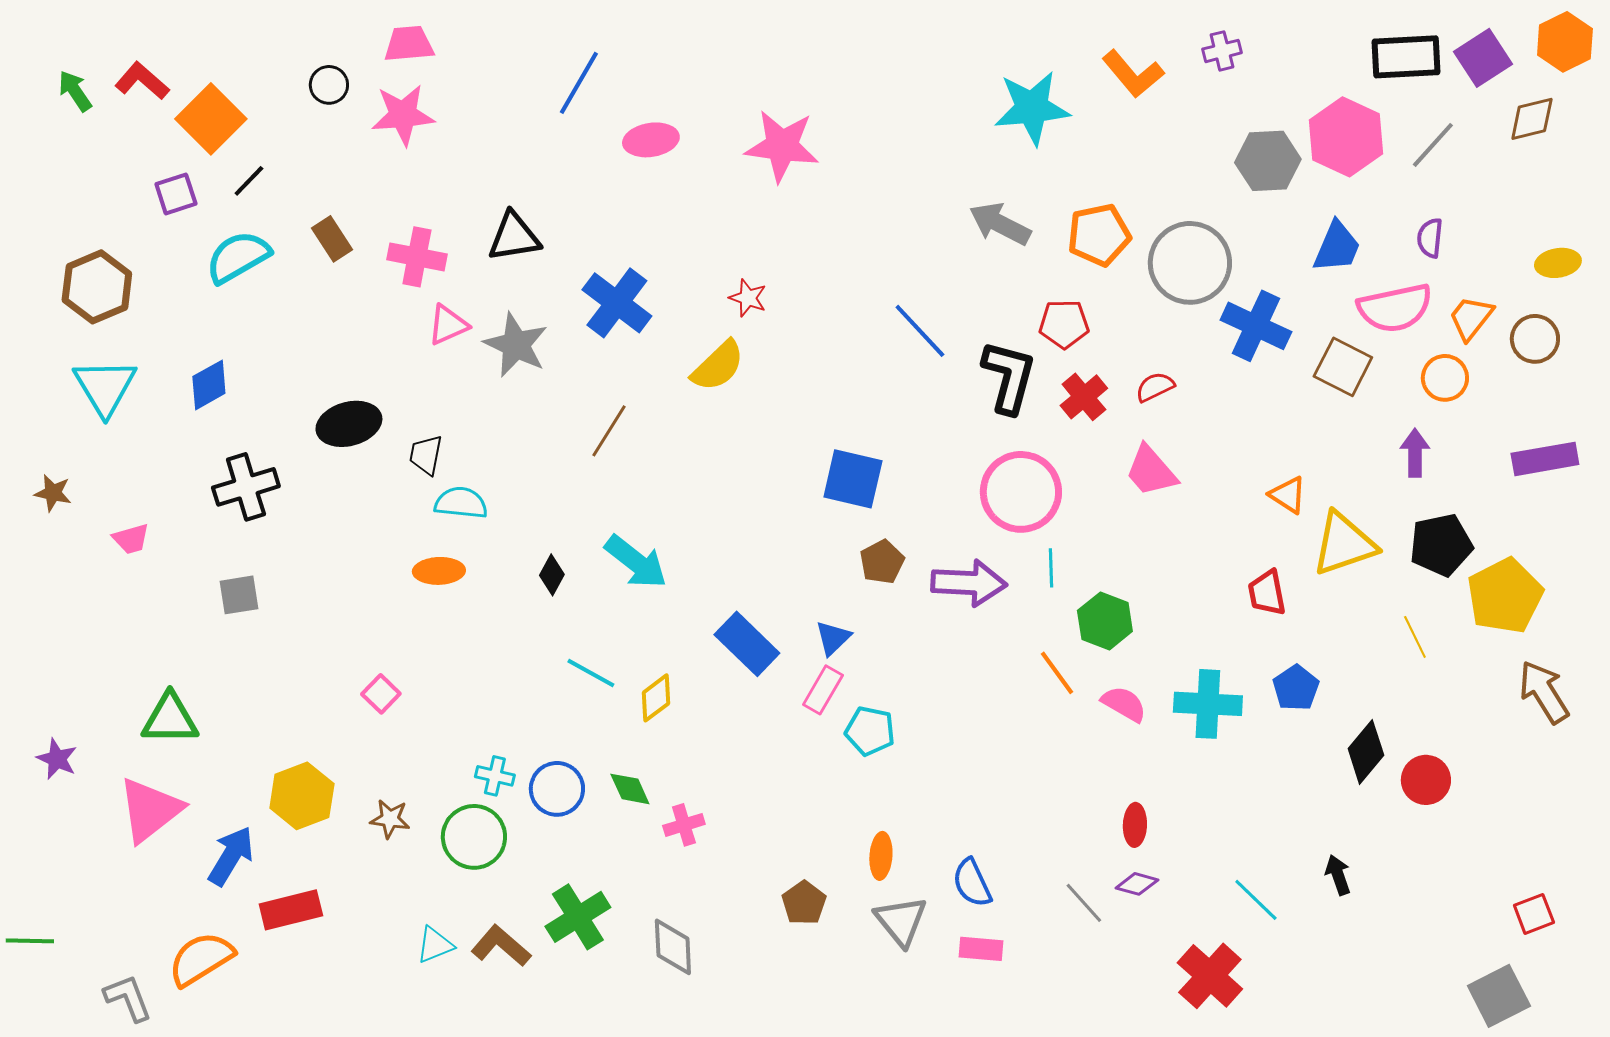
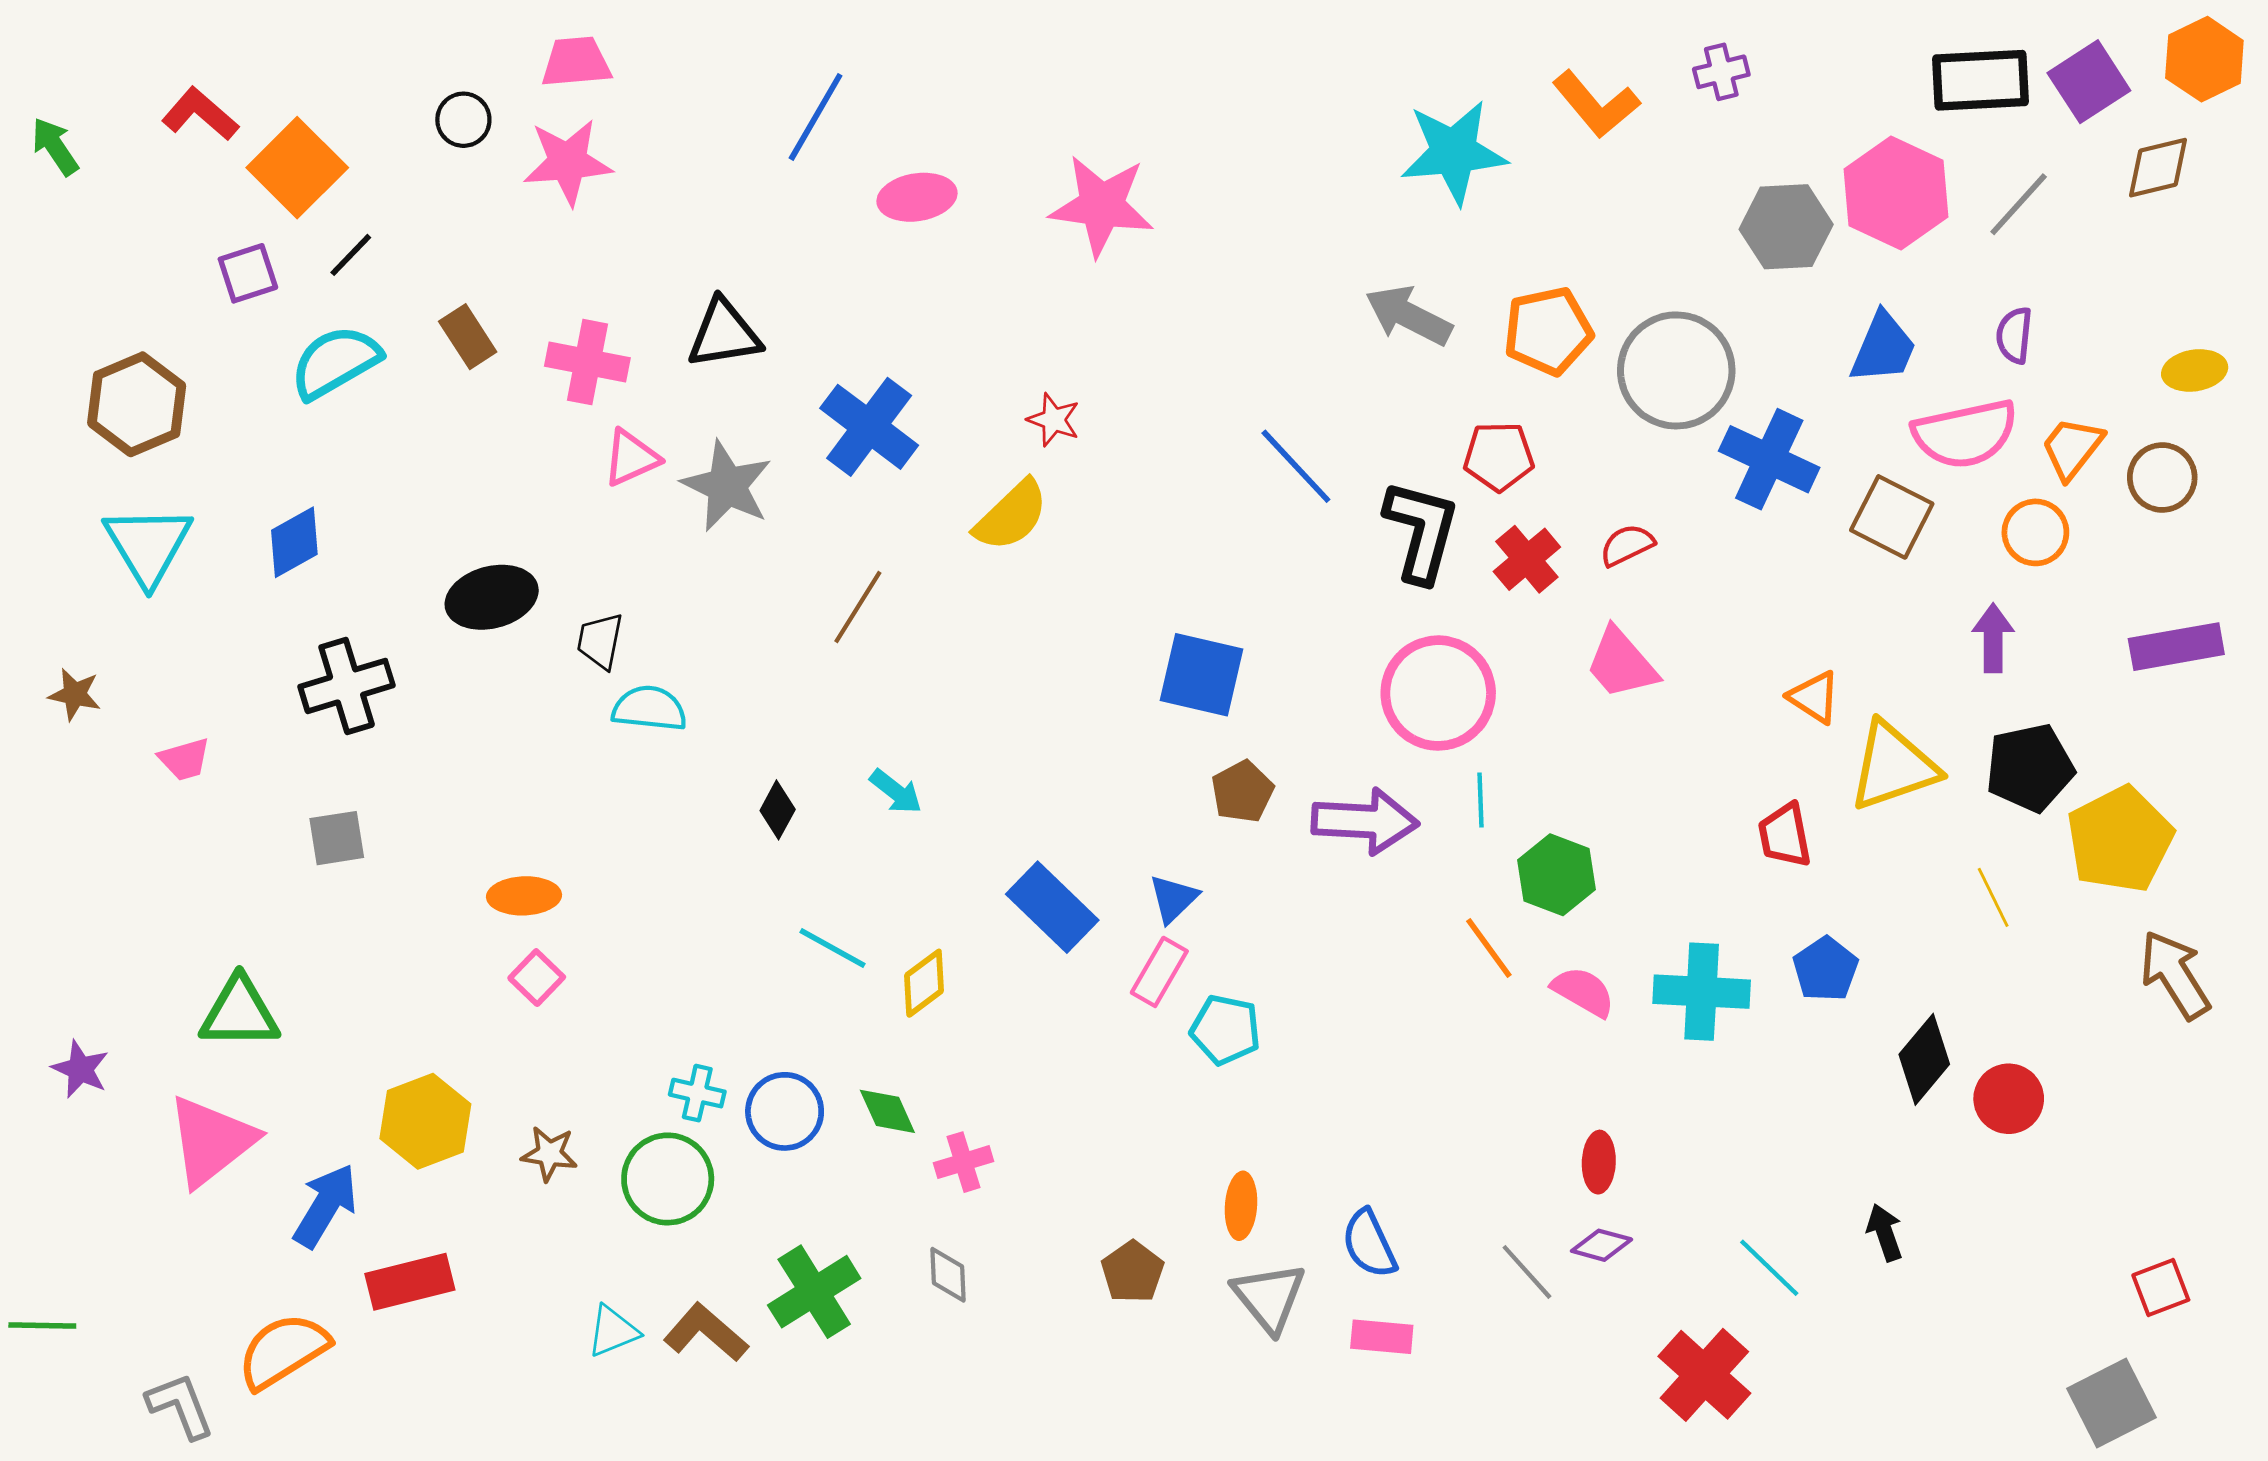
green arrow: (75, 91) -> (55, 146), moved
cyan arrow: (636, 562) -> (896, 792), size x0.6
orange ellipse: (439, 571) -> (524, 896), moved
gray diamond: (673, 947) -> (948, 1275), moved, size x0.7

